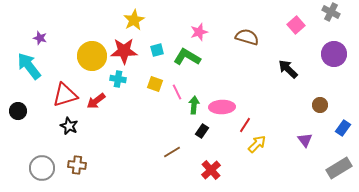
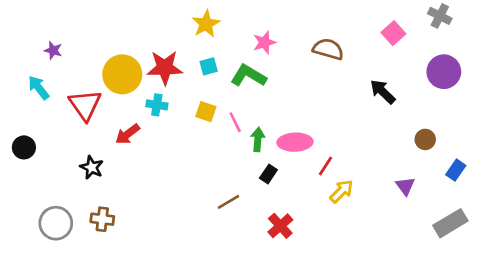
yellow star: (134, 20) -> (206, 24), moved
cyan arrow: (29, 66) -> (39, 88), size x0.7
red triangle: (65, 95) -> (85, 105), moved, turned -48

